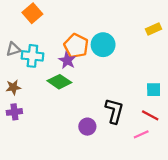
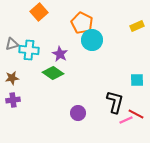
orange square: (32, 13) -> (39, 12), moved
orange pentagon: (76, 46) -> (82, 23), moved
black L-shape: (114, 111) -> (115, 102), moved
red line: (150, 115) -> (136, 114), moved

